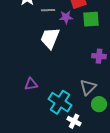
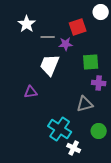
green square: (91, 19) -> (91, 62), moved
purple triangle: (31, 84) -> (31, 92), moved
gray triangle: (88, 87) -> (85, 104), moved, turned 30

